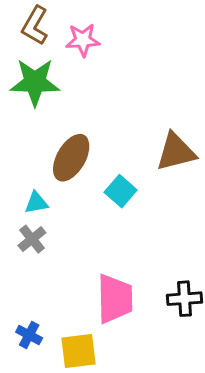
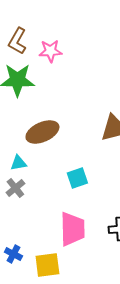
brown ellipse: (71, 158) -> (42, 132), turned 36
cyan square: (121, 191) -> (77, 178), moved, turned 30

